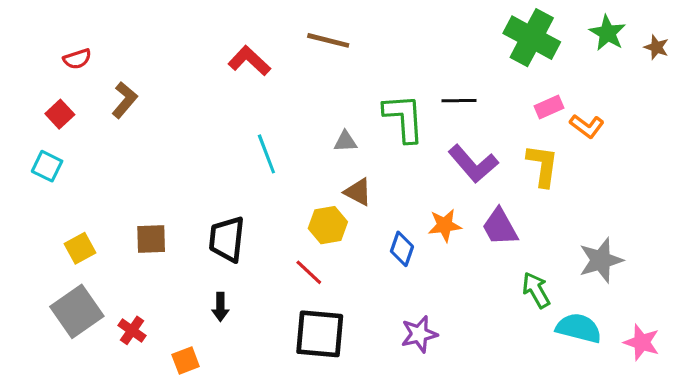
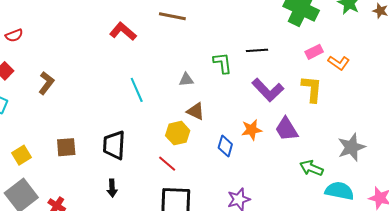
brown L-shape: (124, 100) -> (46, 83), moved
green L-shape: (404, 118) -> (223, 63), size x0.7
green arrow: (536, 290) -> (311, 168), turned -35

